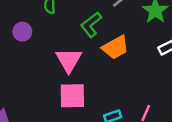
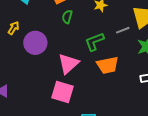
purple circle: (22, 32) -> (35, 43), moved, size x1.5

